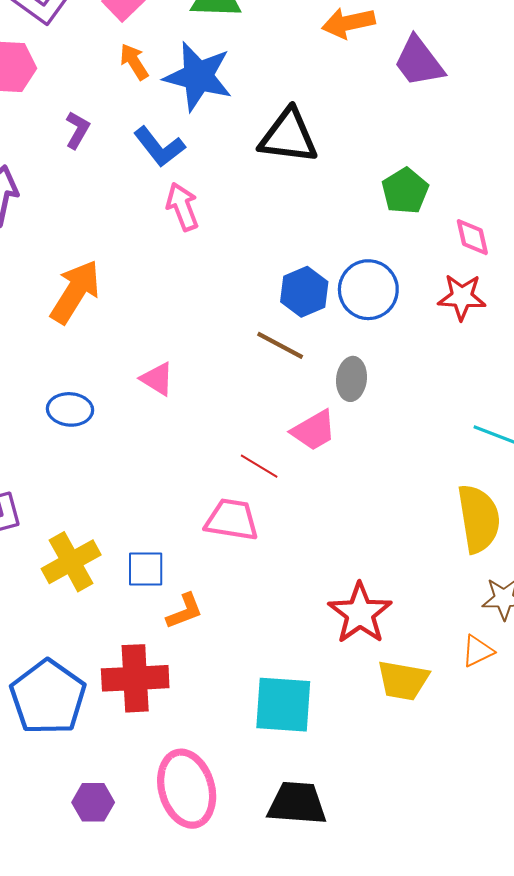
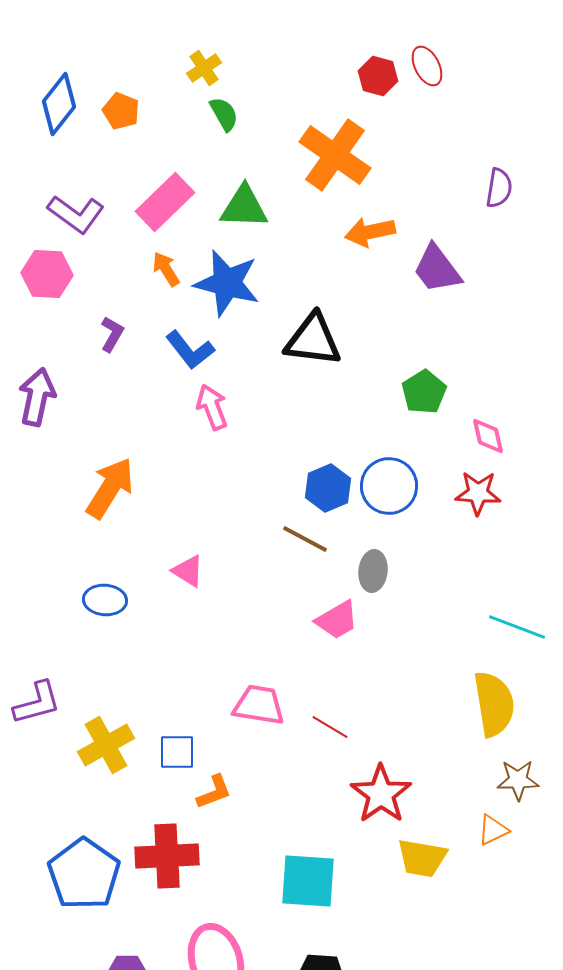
red line: (259, 466) -> (330, 727), moved

